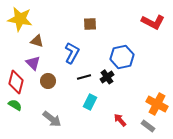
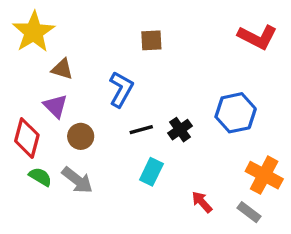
yellow star: (20, 19) -> (34, 32), turned 30
blue hexagon: (122, 57) -> (236, 113), moved
green semicircle: (15, 105) -> (40, 177), moved
gray arrow: (52, 119) -> (77, 180), moved

